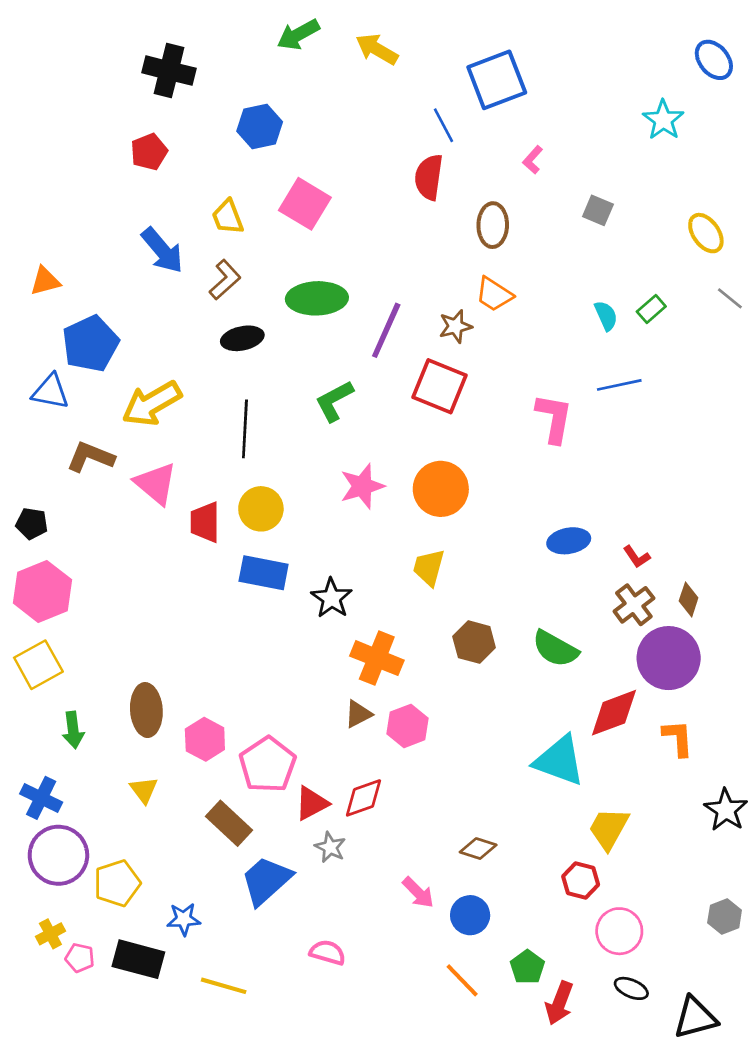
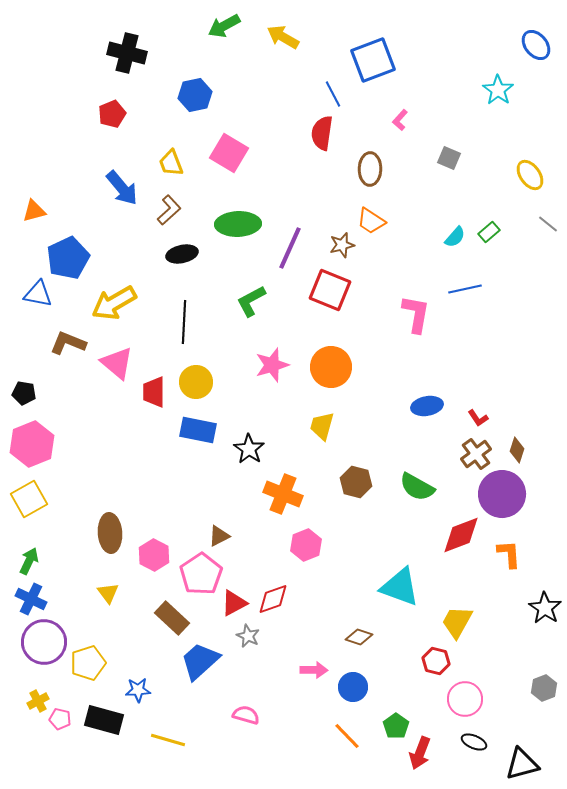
cyan semicircle: (606, 316) -> (455, 237), turned 65
brown triangle: (358, 714) -> (219, 536), moved
green arrow: (73, 730) -> (29, 561), moved, turned -148
cyan triangle: (559, 761) -> (400, 587), moved
pink arrow: (418, 893) -> (314, 670), turned -44

